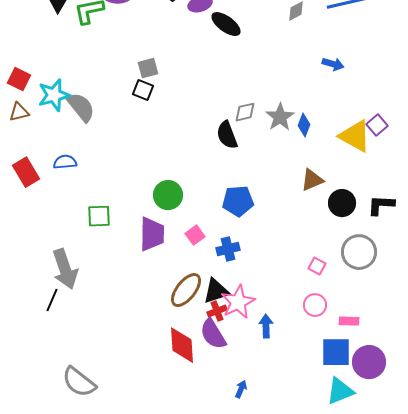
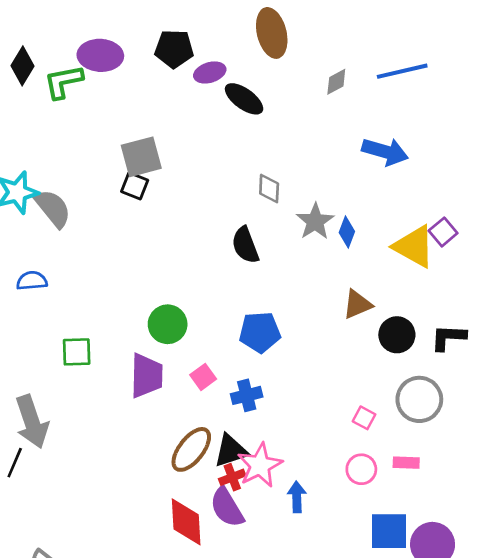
blue arrow: (333, 64) -> (385, 152), size x1.6
gray square: (148, 68) -> (141, 157), size x1.5
gray diamond: (245, 112) -> (269, 188), moved, turned -75
pink rectangle: (349, 321) -> (406, 463), moved

